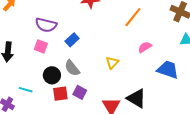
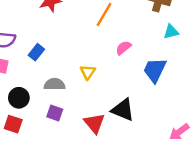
gray semicircle: (72, 68) -> (55, 84), moved, turned 138
blue trapezoid: (168, 70) -> (155, 70), turned -75
red square: (60, 94) -> (13, 124), moved, turned 35

